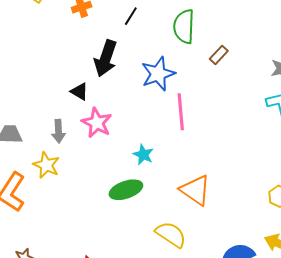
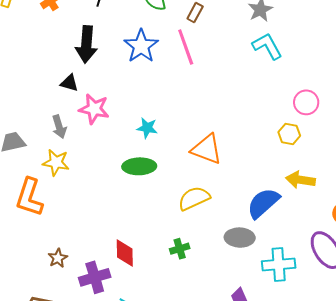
pink line: (181, 112) -> (186, 47), moved
green ellipse: (126, 190) -> (139, 166), turned 32
yellow semicircle: (171, 234) -> (194, 198), turned -44

